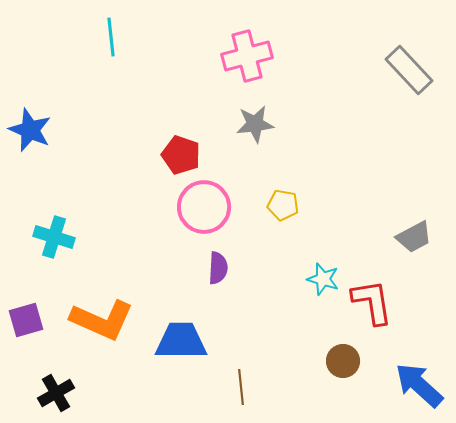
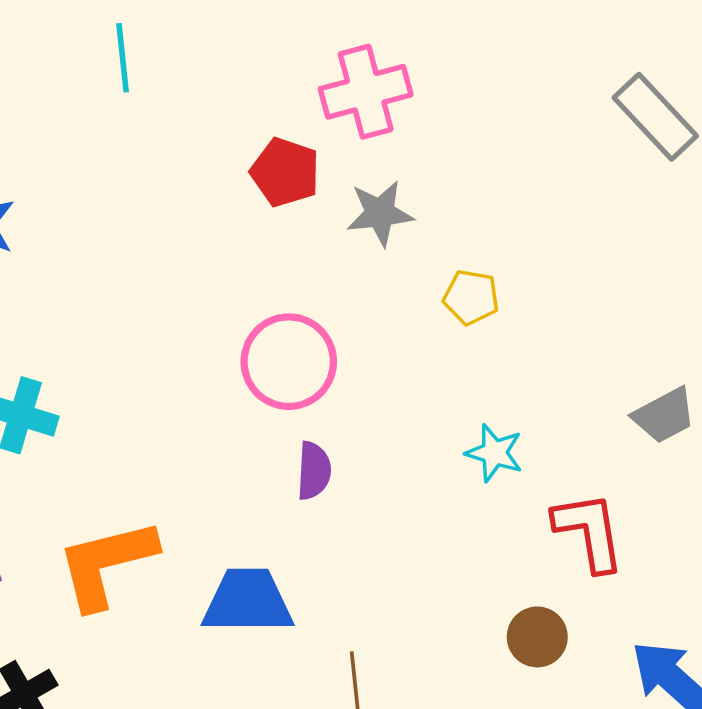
red pentagon: (181, 155) -> (285, 172), moved
yellow pentagon: (283, 205) -> (471, 297), moved
cyan star: (323, 279) -> (494, 453), moved
orange L-shape: (102, 320) -> (106, 564), turned 142

